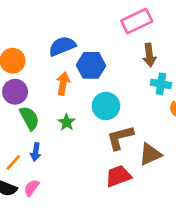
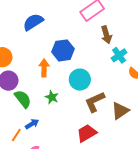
blue semicircle: (62, 46) -> (33, 22), moved
cyan cross: (161, 84) -> (119, 55), turned -35
blue arrow: (36, 152) -> (32, 124), turned -120
red trapezoid: (118, 176) -> (87, 133), moved

